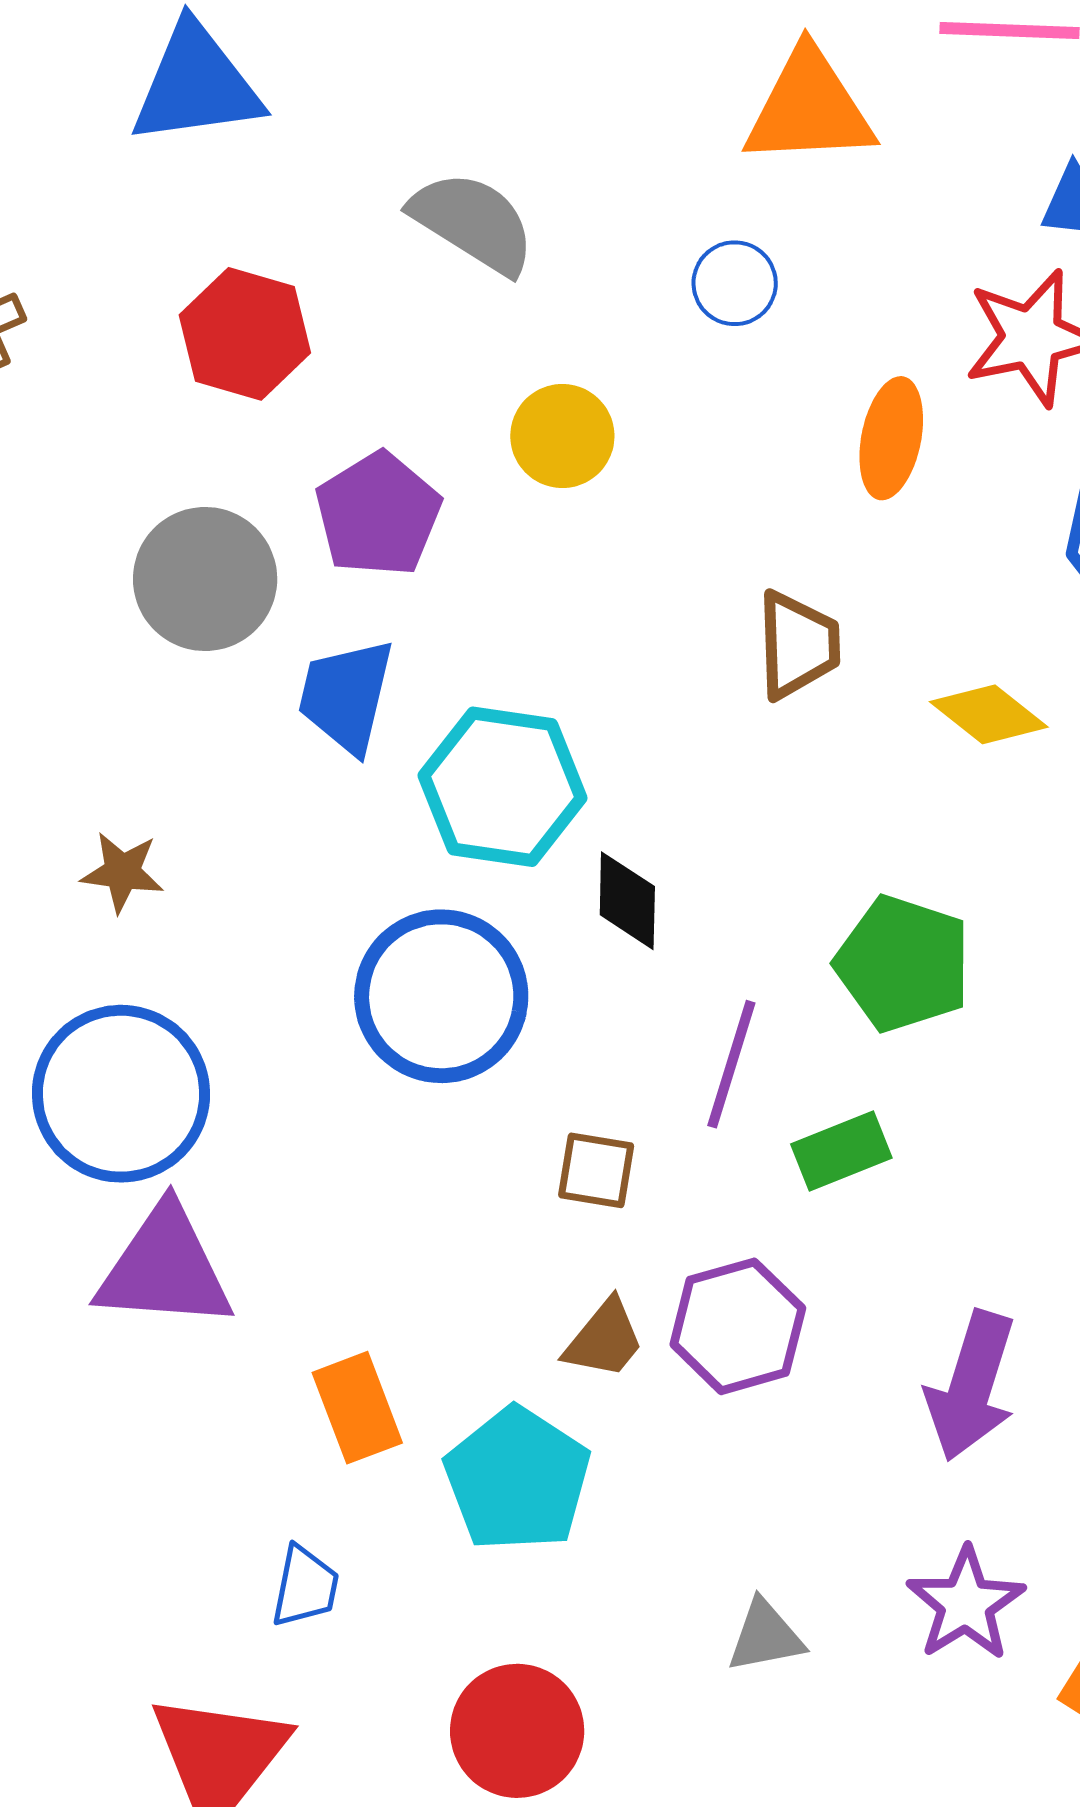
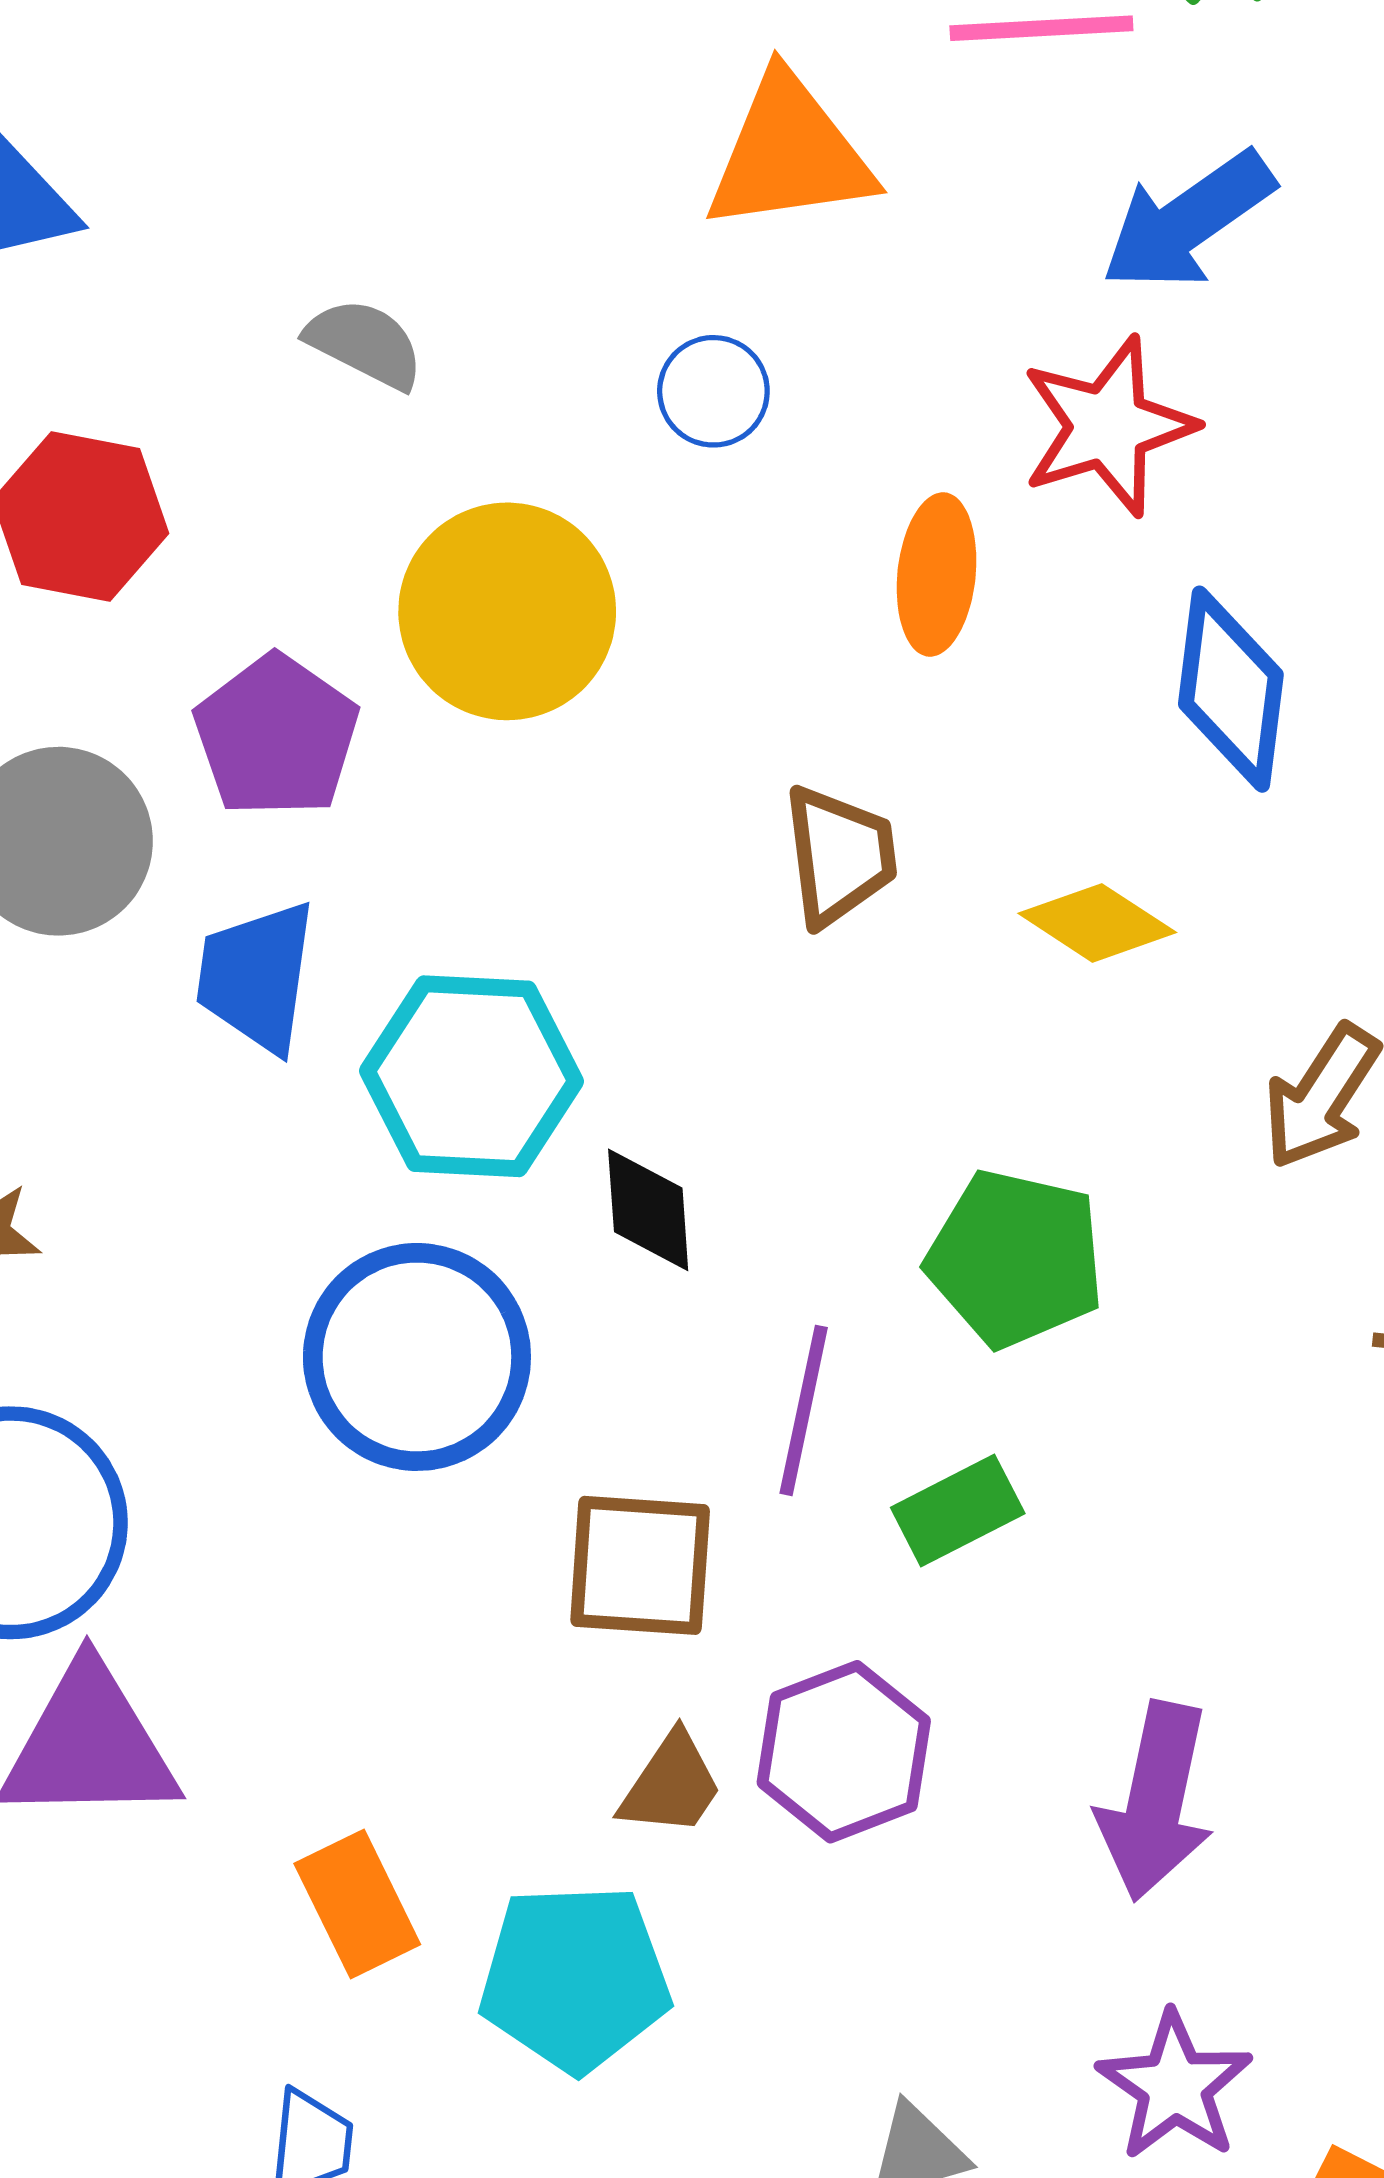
gray semicircle: (473, 222) -> (365, 344), size x0.7
yellow circle: (562, 436) -> (507, 611), size x1.6
brown square: (596, 1170) -> (640, 1565), size x1.5
cyan pentagon: (517, 1479) -> (575, 1978), turned -30

